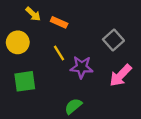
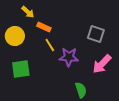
orange rectangle: (59, 22) -> (44, 27), moved
gray square: (113, 40) -> (96, 34), turned -30
green semicircle: (73, 106) -> (81, 90), moved, turned 112

